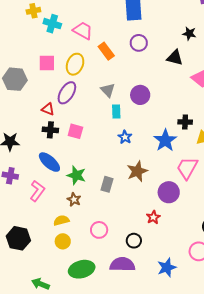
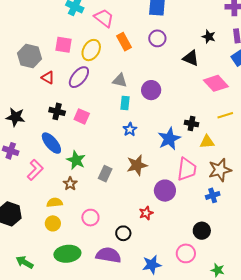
gray triangle: (108, 90) -> (120, 80), turned -42
red triangle: (48, 109) -> (48, 78), moved
pink trapezoid: (187, 168) -> (187, 169), turned 150

